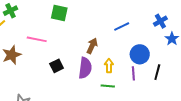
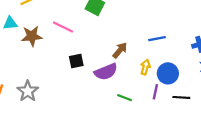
yellow arrow: (109, 66) -> (145, 67), moved
purple semicircle: (85, 68) -> (106, 72), turned 45
black line: (157, 72) -> (181, 97), turned 63

